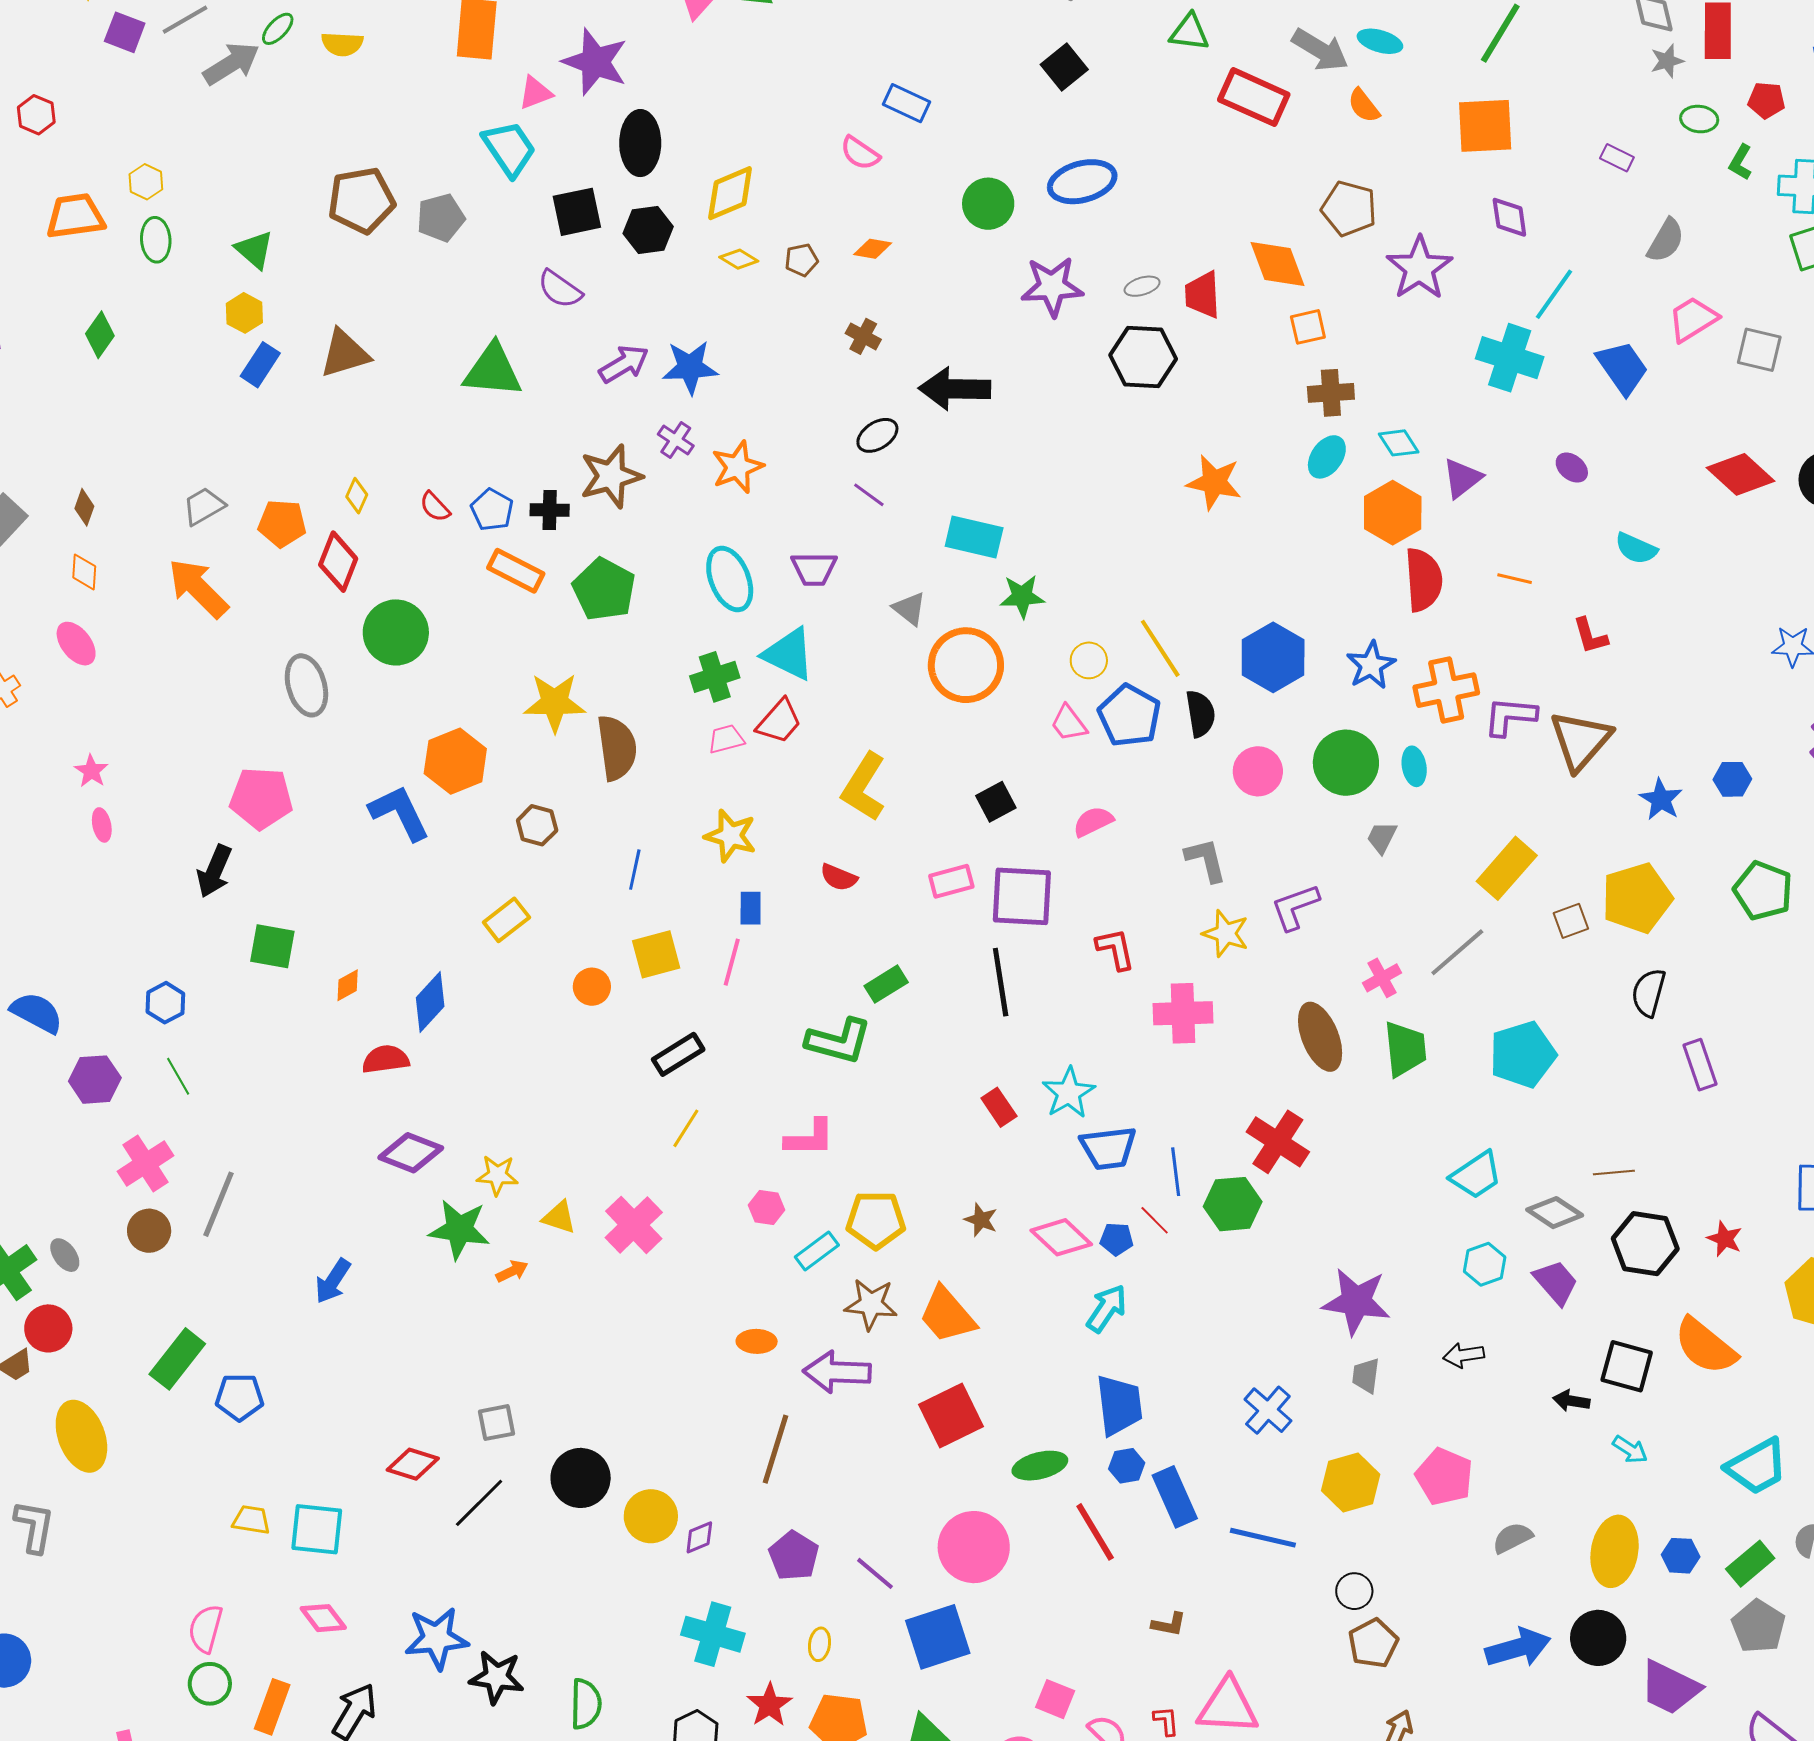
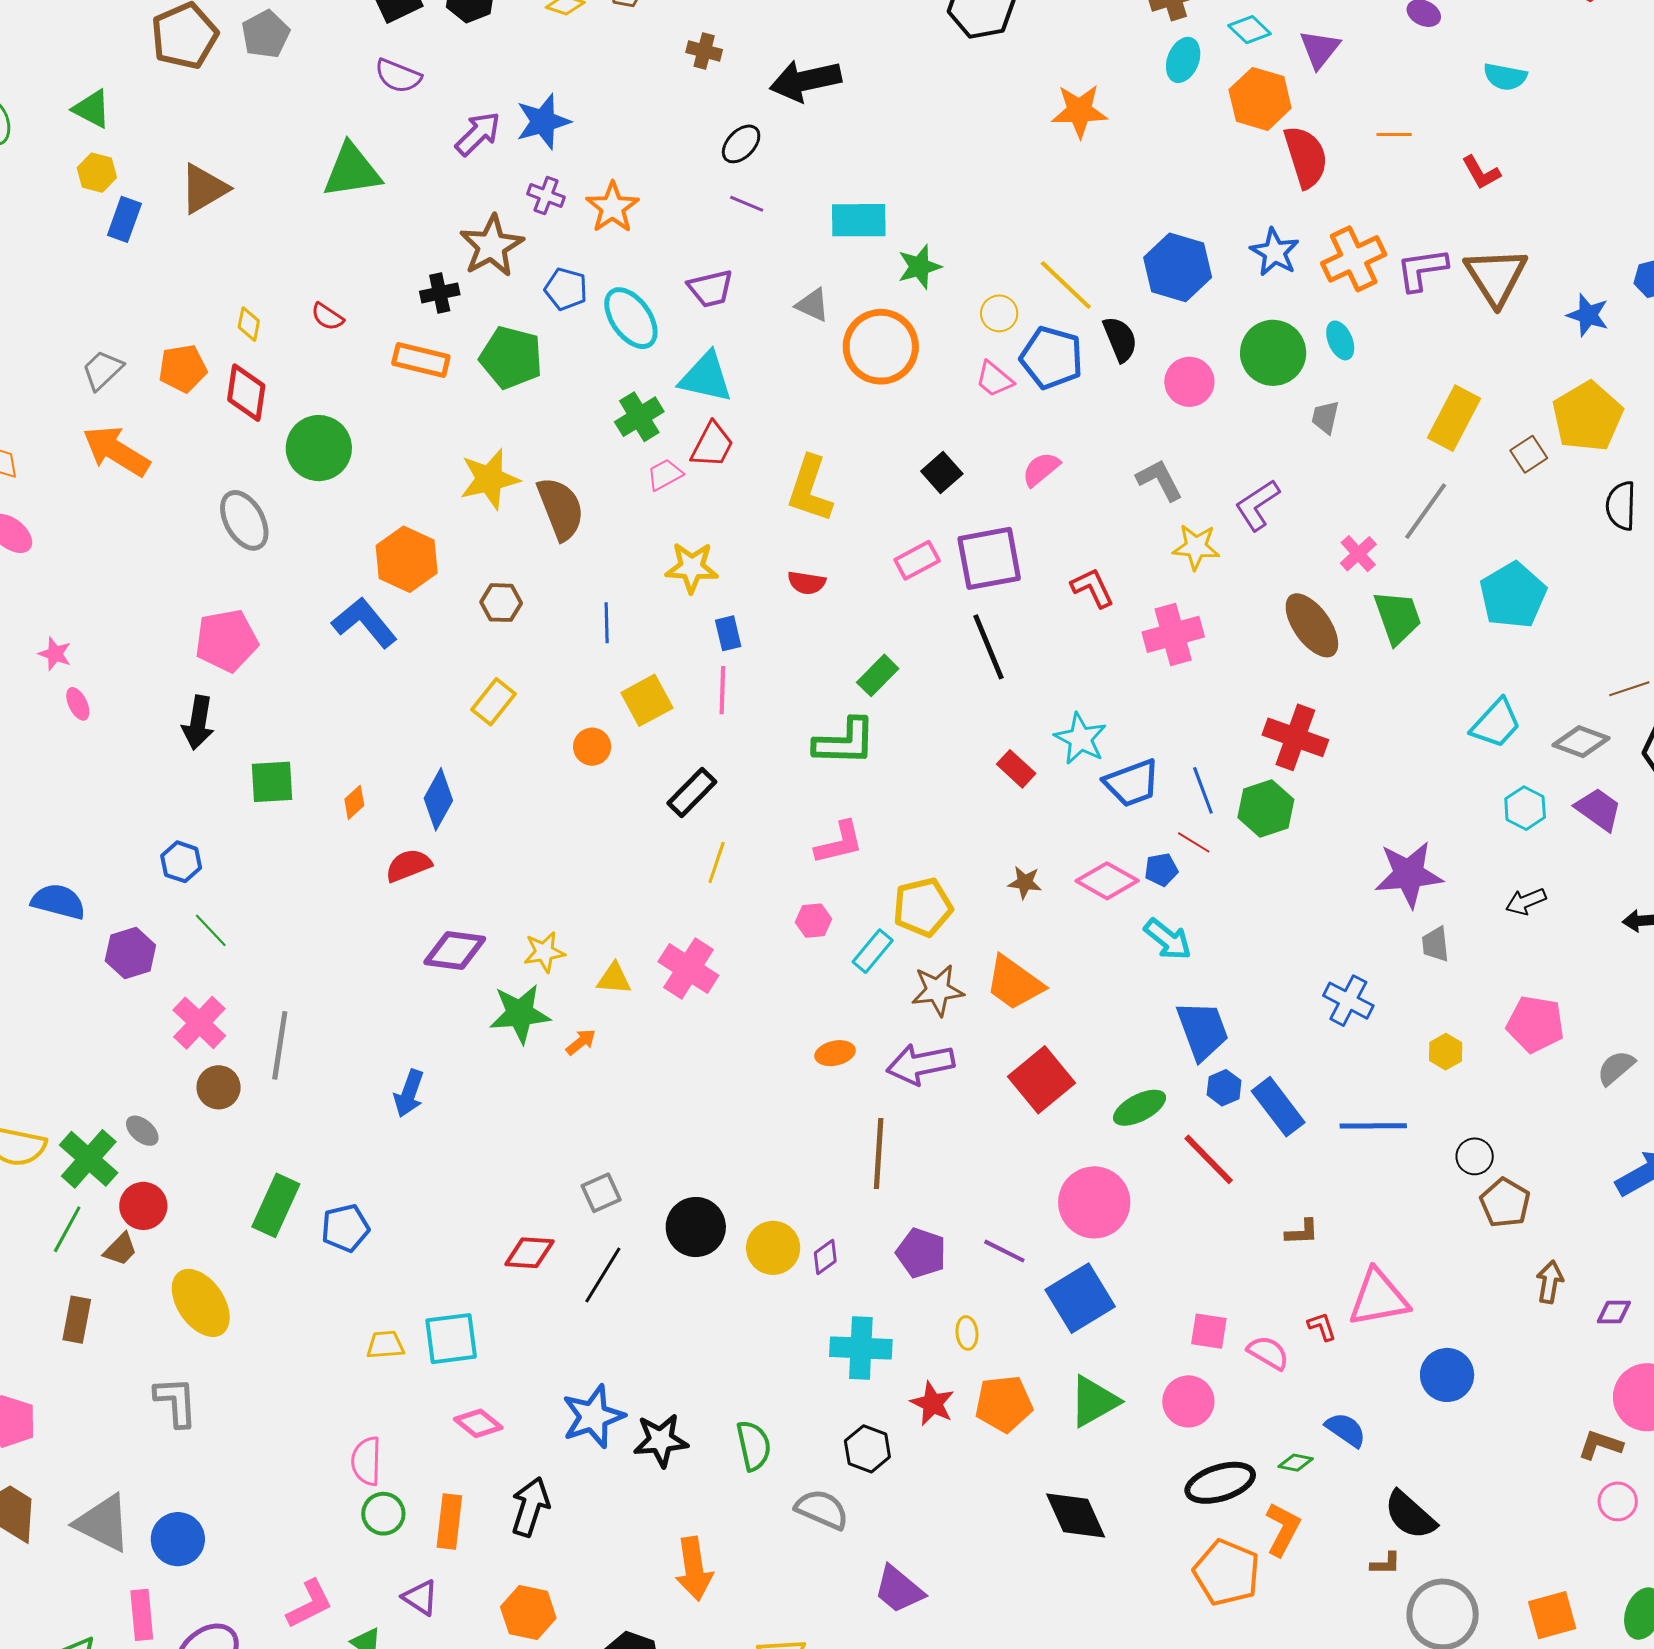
blue pentagon: (492, 510) -> (566, 289), moved
cyan arrow: (1107, 1308) -> (1168, 939), turned 108
yellow hexagon: (1351, 1482) -> (1446, 1052), size x0.6

